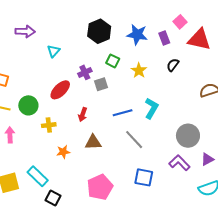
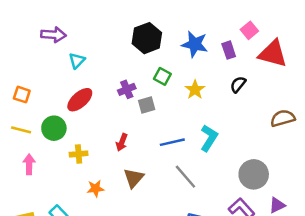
cyan triangle: (53, 51) -> (77, 60), moved
red ellipse: (60, 90) -> (80, 100), moved
brown triangle: (93, 142) -> (134, 178), turned -48

